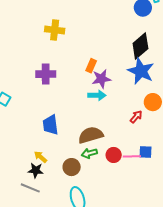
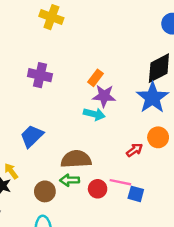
yellow cross: (55, 30) -> (51, 17), moved
blue trapezoid: (50, 125) -> (32, 136), turned 40
pink line: (132, 156) -> (120, 182), moved

